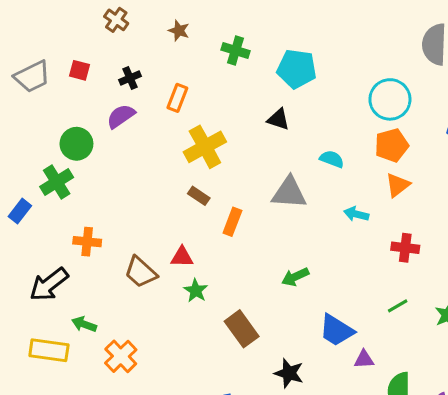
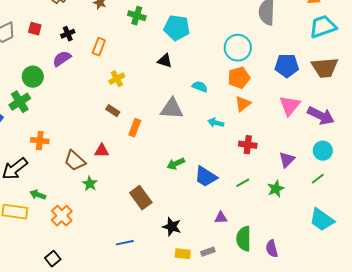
yellow cross: (205, 147) -> (117, 79), size x0.6
green star: (196, 291) -> (90, 184), moved
blue trapezoid: (336, 330) -> (206, 177), moved

